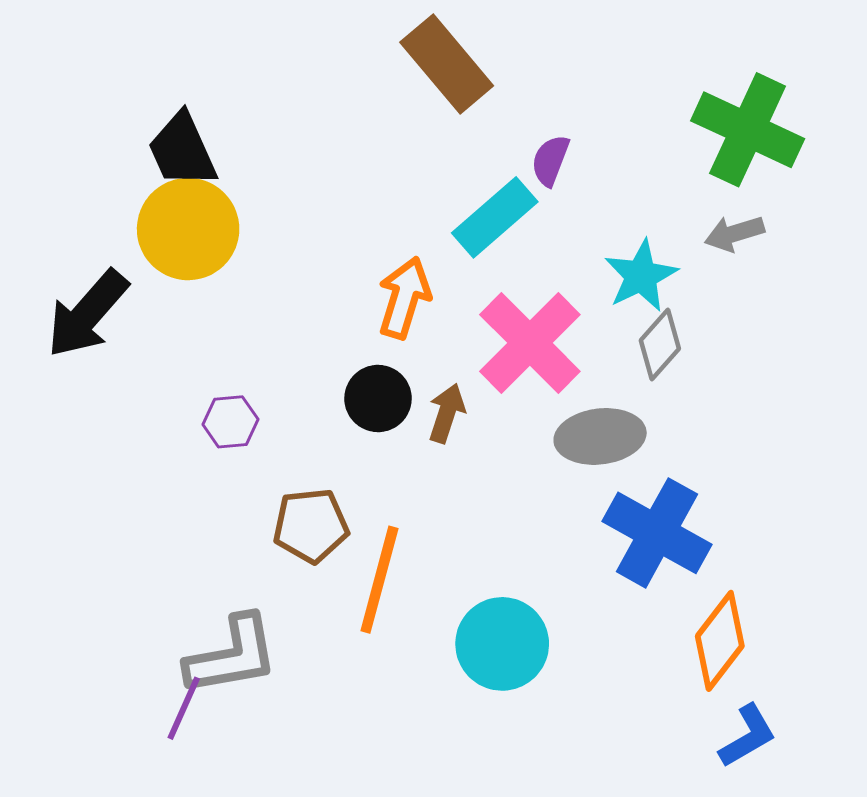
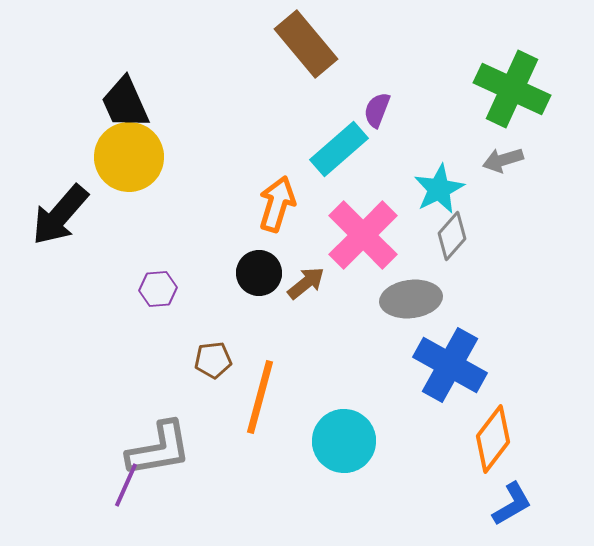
brown arrow: (447, 413) -> (306, 283), turned 33
brown pentagon: (311, 526) -> (213, 360), size x0.7

